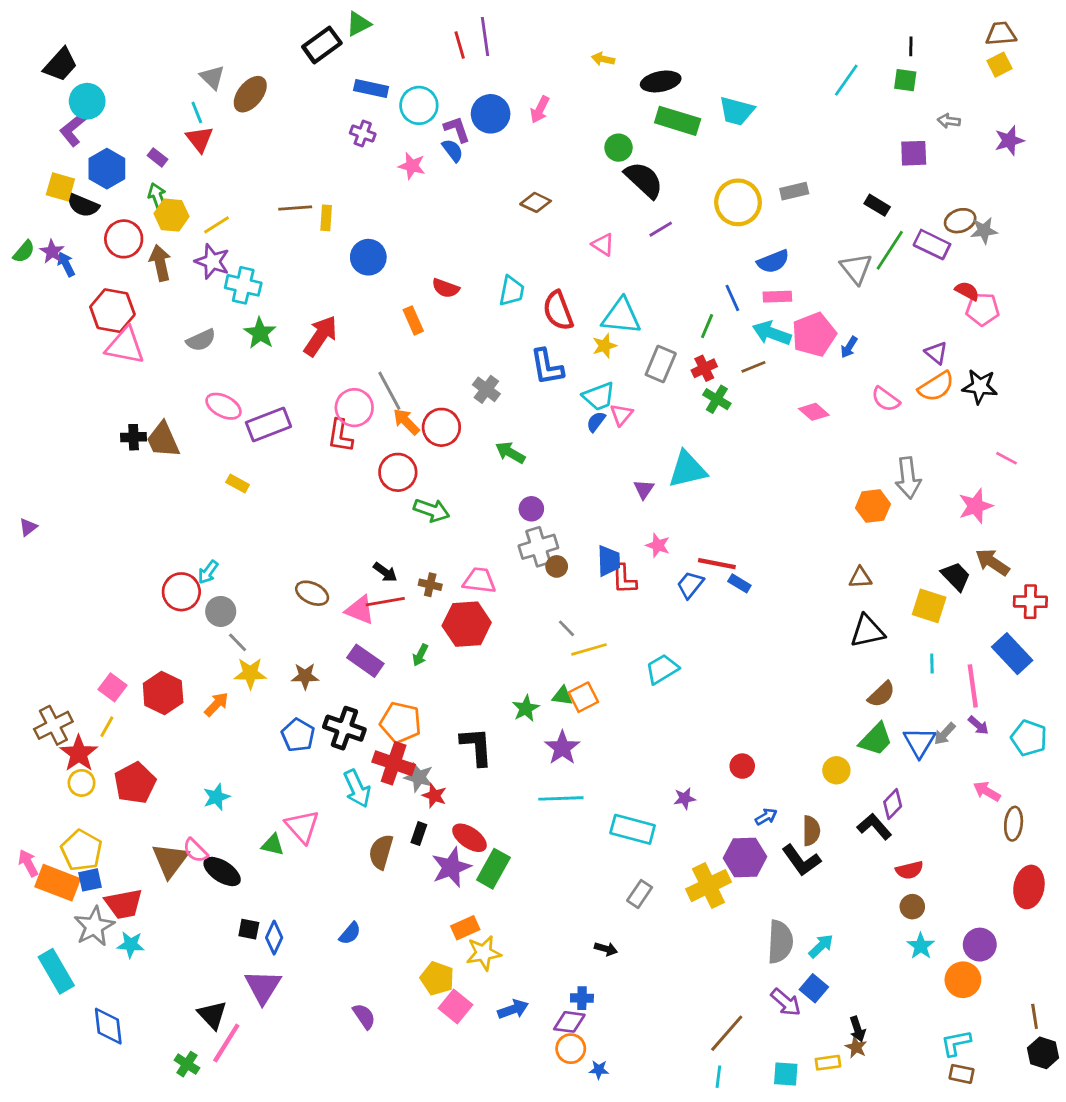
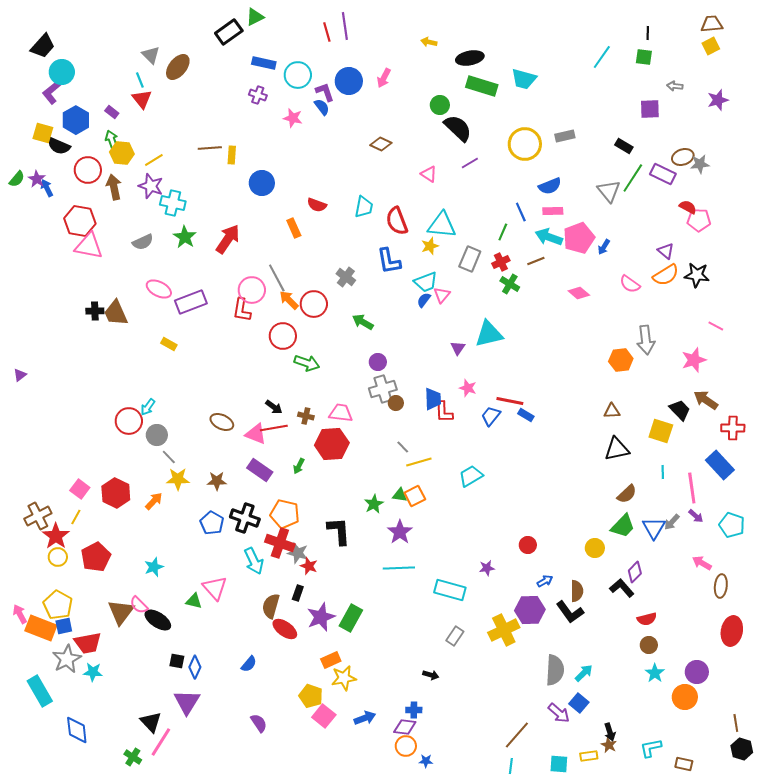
red ellipse: (470, 838) -> (285, 629), moved
cyan L-shape: (956, 1043) -> (651, 748), moved

